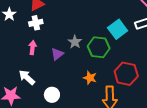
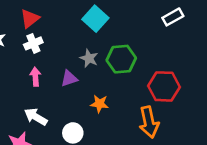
cyan square: (118, 29) -> (95, 19), moved
purple triangle: (57, 54) -> (69, 79), turned 32
orange star: (90, 78) -> (99, 104), moved

